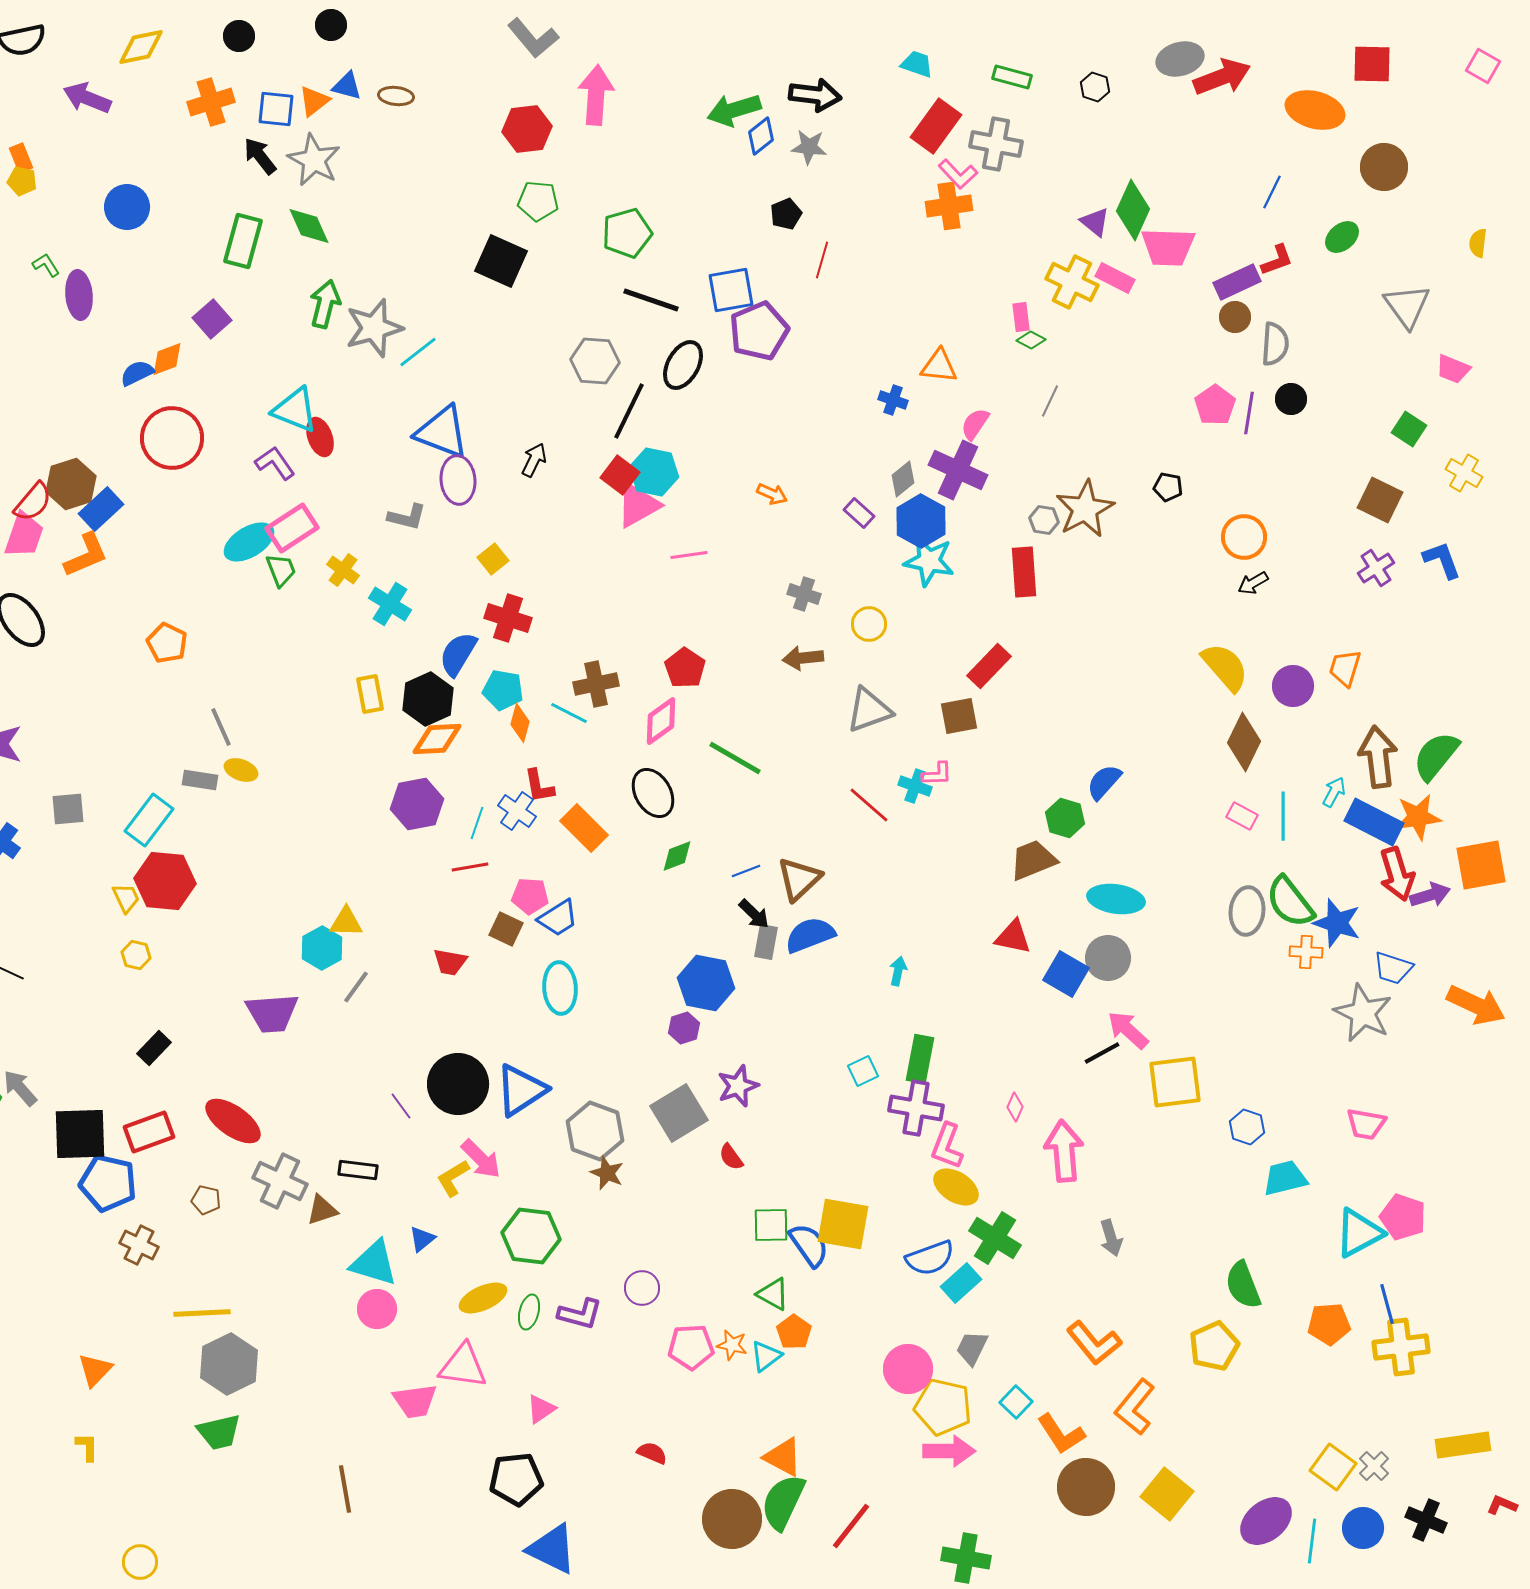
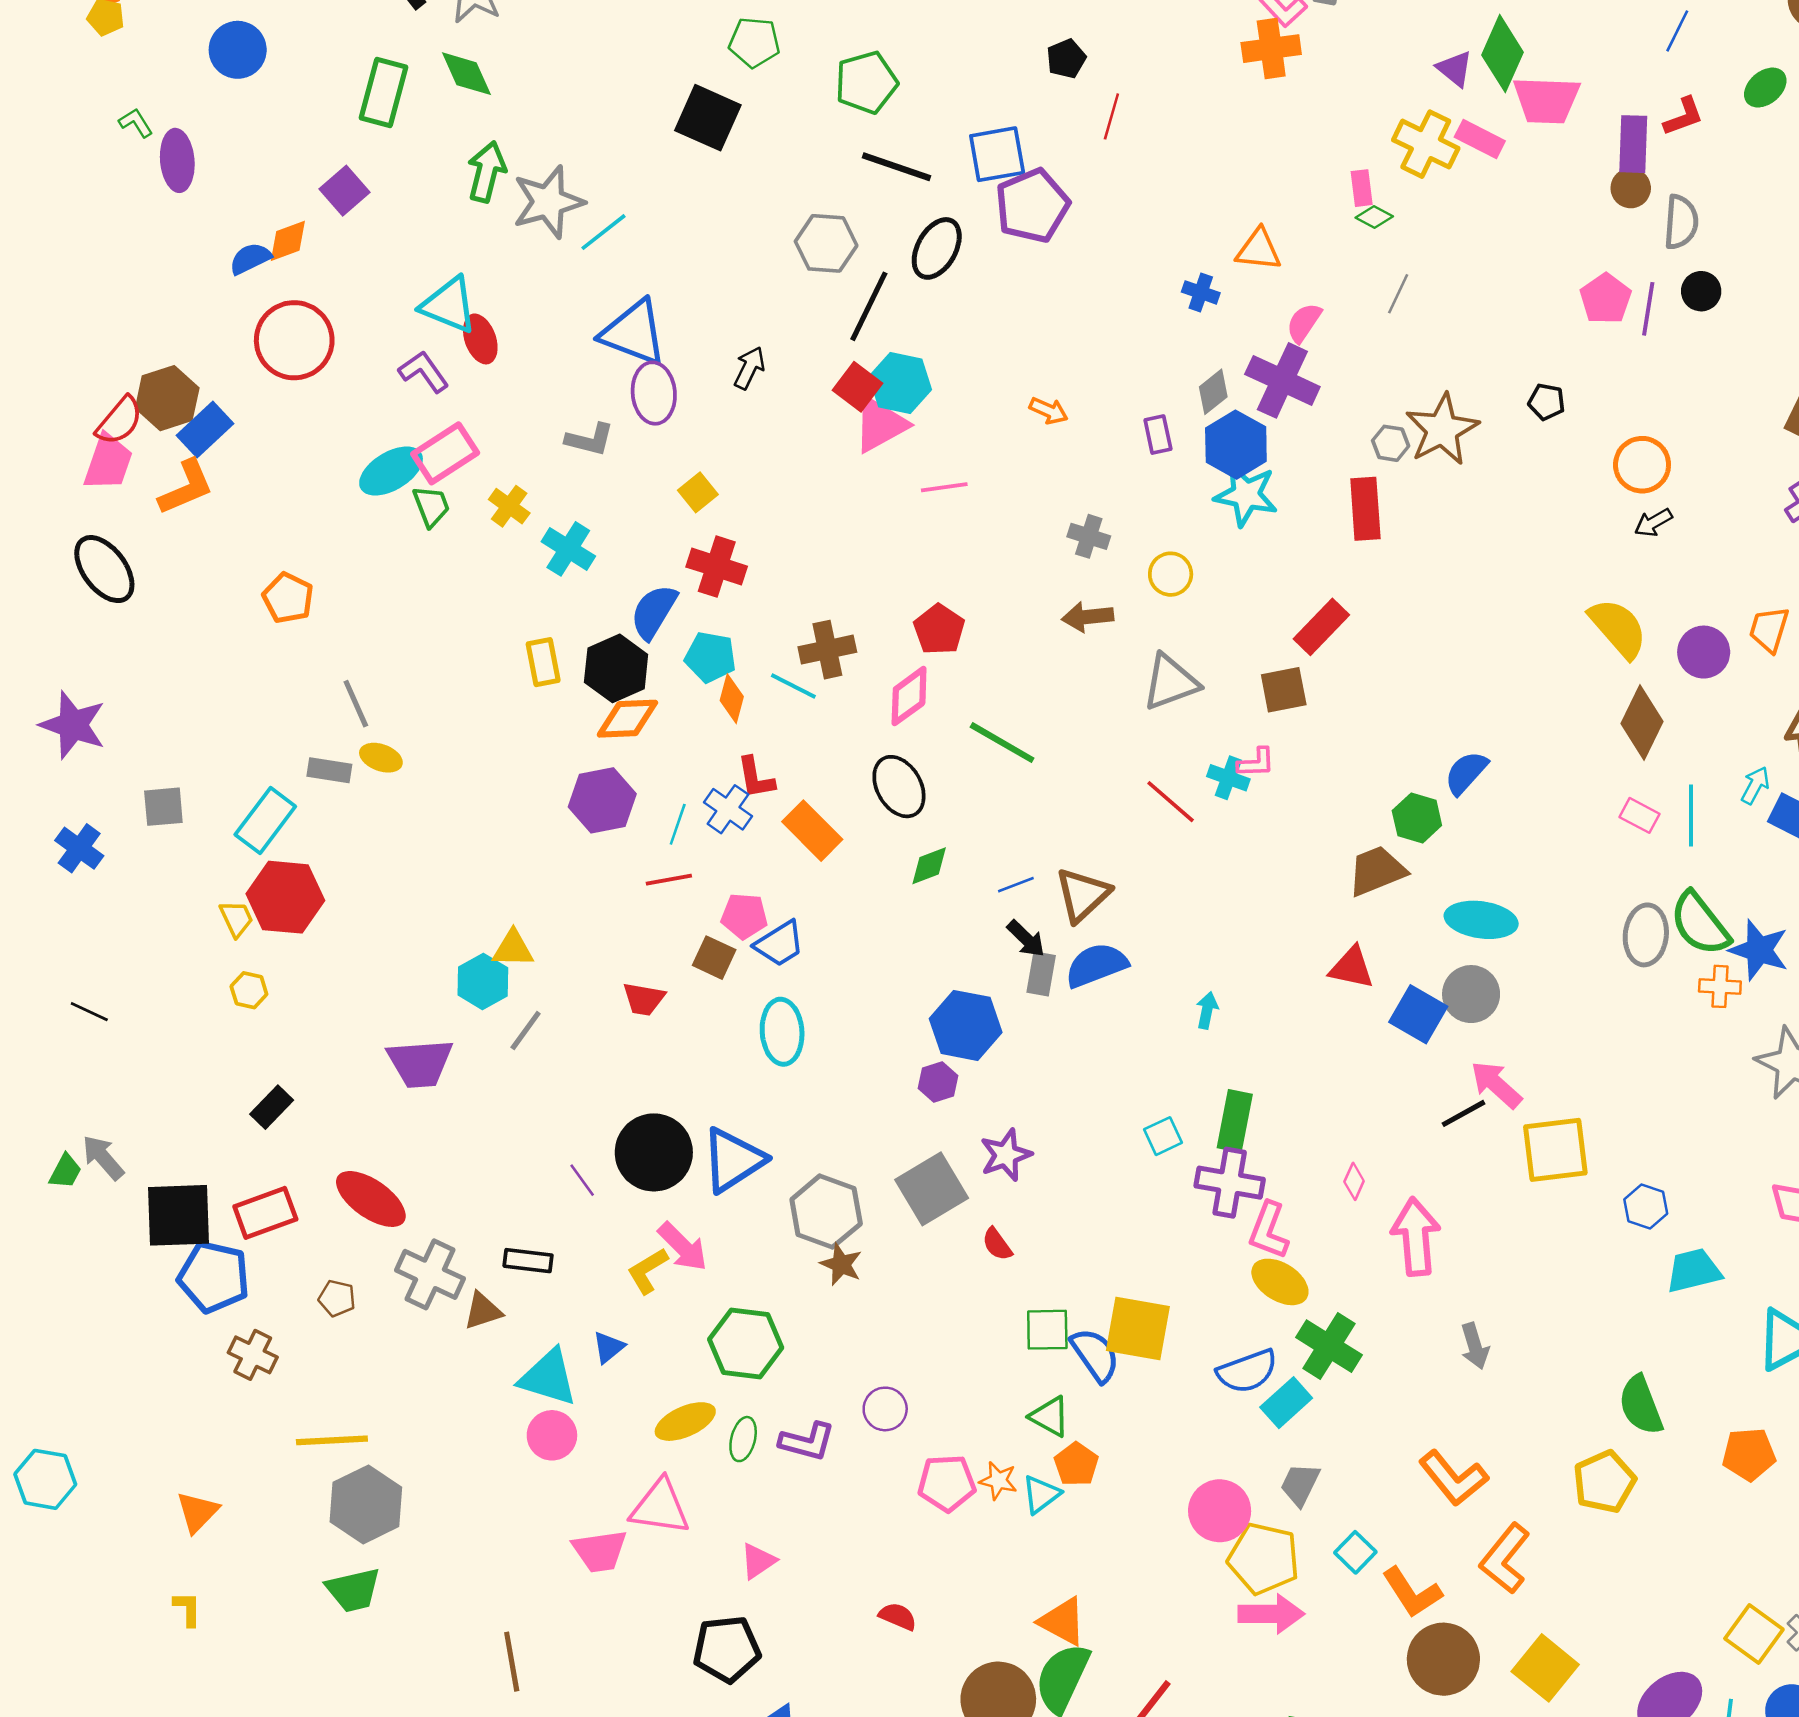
purple rectangle: (1237, 282) -> (1633, 144), turned -63
purple rectangle: (859, 513) -> (1158, 435), turned 36

